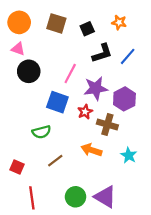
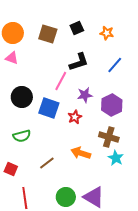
black square: (87, 29) -> (77, 28), moved
black L-shape: (102, 53) -> (79, 62), moved
black circle: (29, 71) -> (22, 97), moved
purple star: (96, 88) -> (85, 95), size x0.7
brown cross: (107, 124) -> (109, 137), moved
green semicircle: (41, 132) -> (22, 136), moved

